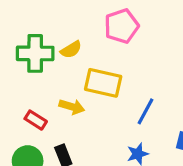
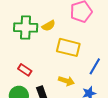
yellow arrow: (72, 107) -> (66, 81), moved

